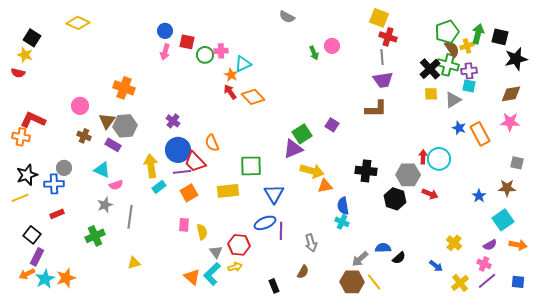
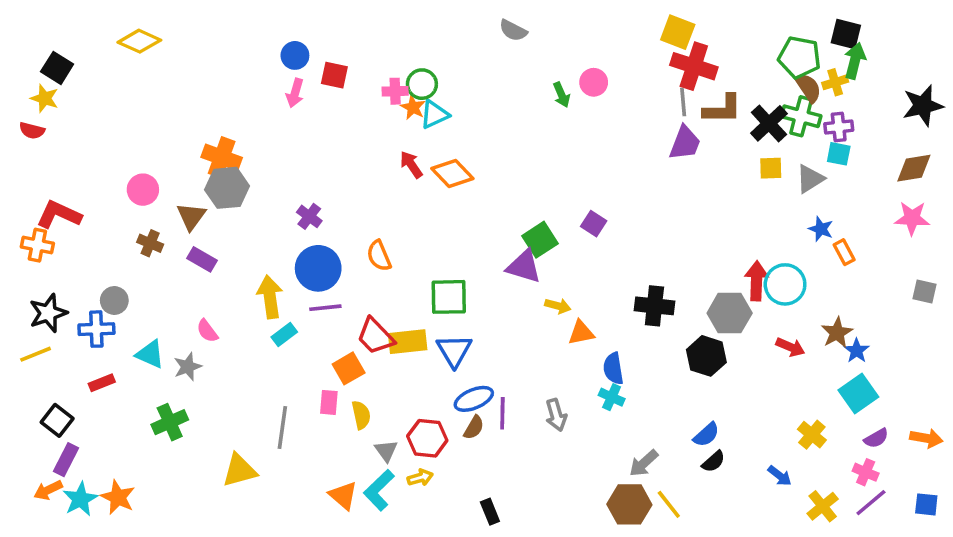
green pentagon: (447, 32) -> (799, 57), turned 30
red cross: (388, 37) -> (694, 66), size x1.4
black square: (500, 37) -> (846, 34), moved
green circle: (205, 55) -> (422, 84), moved
orange star: (231, 75) -> (413, 107), moved
purple trapezoid: (383, 80) -> (685, 143), turned -60
brown L-shape: (376, 109) -> (722, 109), moved
gray hexagon: (125, 126) -> (227, 188), moved
orange rectangle: (480, 134) -> (844, 252), moved, size x0.6
purple triangle: (293, 149) -> (524, 267), turned 40
red arrow: (423, 157) -> (756, 281), size x1.5
red trapezoid: (195, 162) -> (375, 336), moved
cyan triangle: (102, 170) -> (150, 354), moved
yellow arrow: (312, 171) -> (558, 306), size x0.6
pink semicircle: (116, 185) -> (207, 331), turned 72
brown star: (507, 188) -> (837, 333), moved, turned -30
orange square: (189, 193) -> (349, 368), moved
blue triangle: (274, 194) -> (454, 351), moved
red arrow: (430, 194) -> (790, 347), moved
gray line: (130, 217) -> (282, 427), moved
cyan square: (503, 220) -> (858, 394), moved
gray arrow: (311, 243) -> (556, 415), moved
blue semicircle: (383, 248) -> (706, 435), moved, turned 140
yellow triangle: (134, 263) -> (239, 470), size x1.5
brown semicircle: (303, 272) -> (474, 427), moved
orange star: (66, 278) -> (118, 497), turned -30

